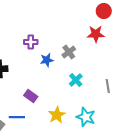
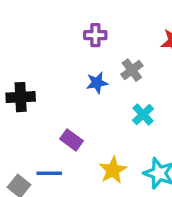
purple cross: (31, 42) -> (95, 35), moved

